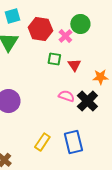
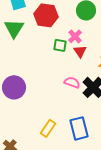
pink cross: (65, 36) -> (75, 36), moved

